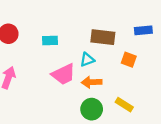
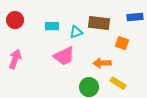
cyan triangle: (87, 60) -> (76, 32), moved
orange arrow: (92, 82) -> (102, 63), moved

